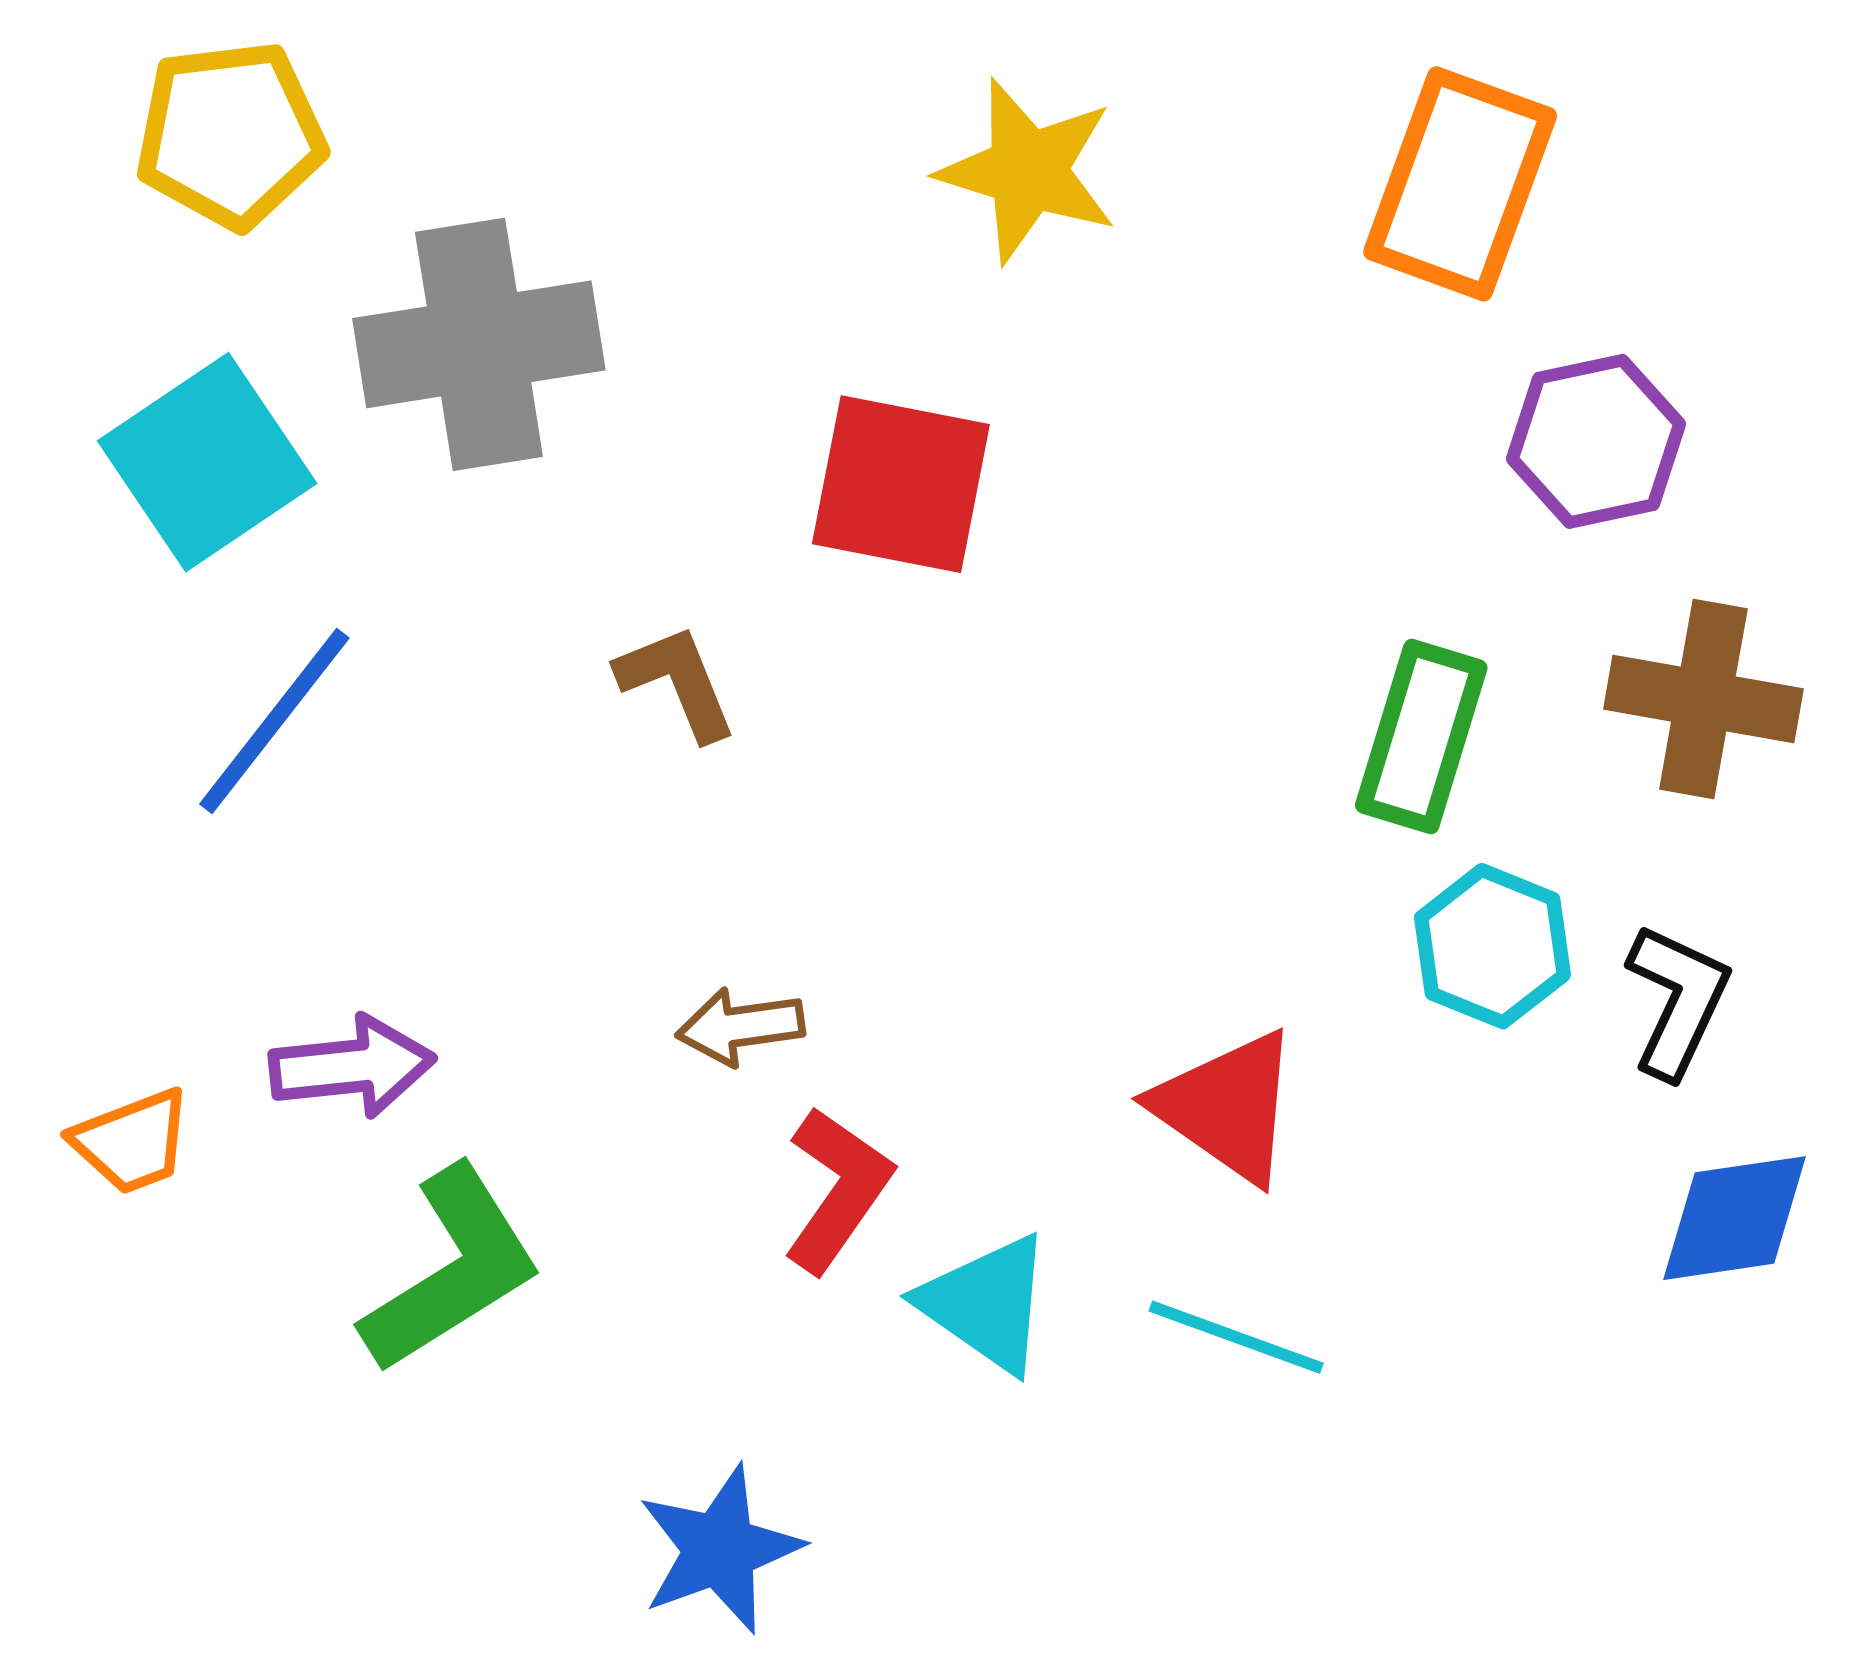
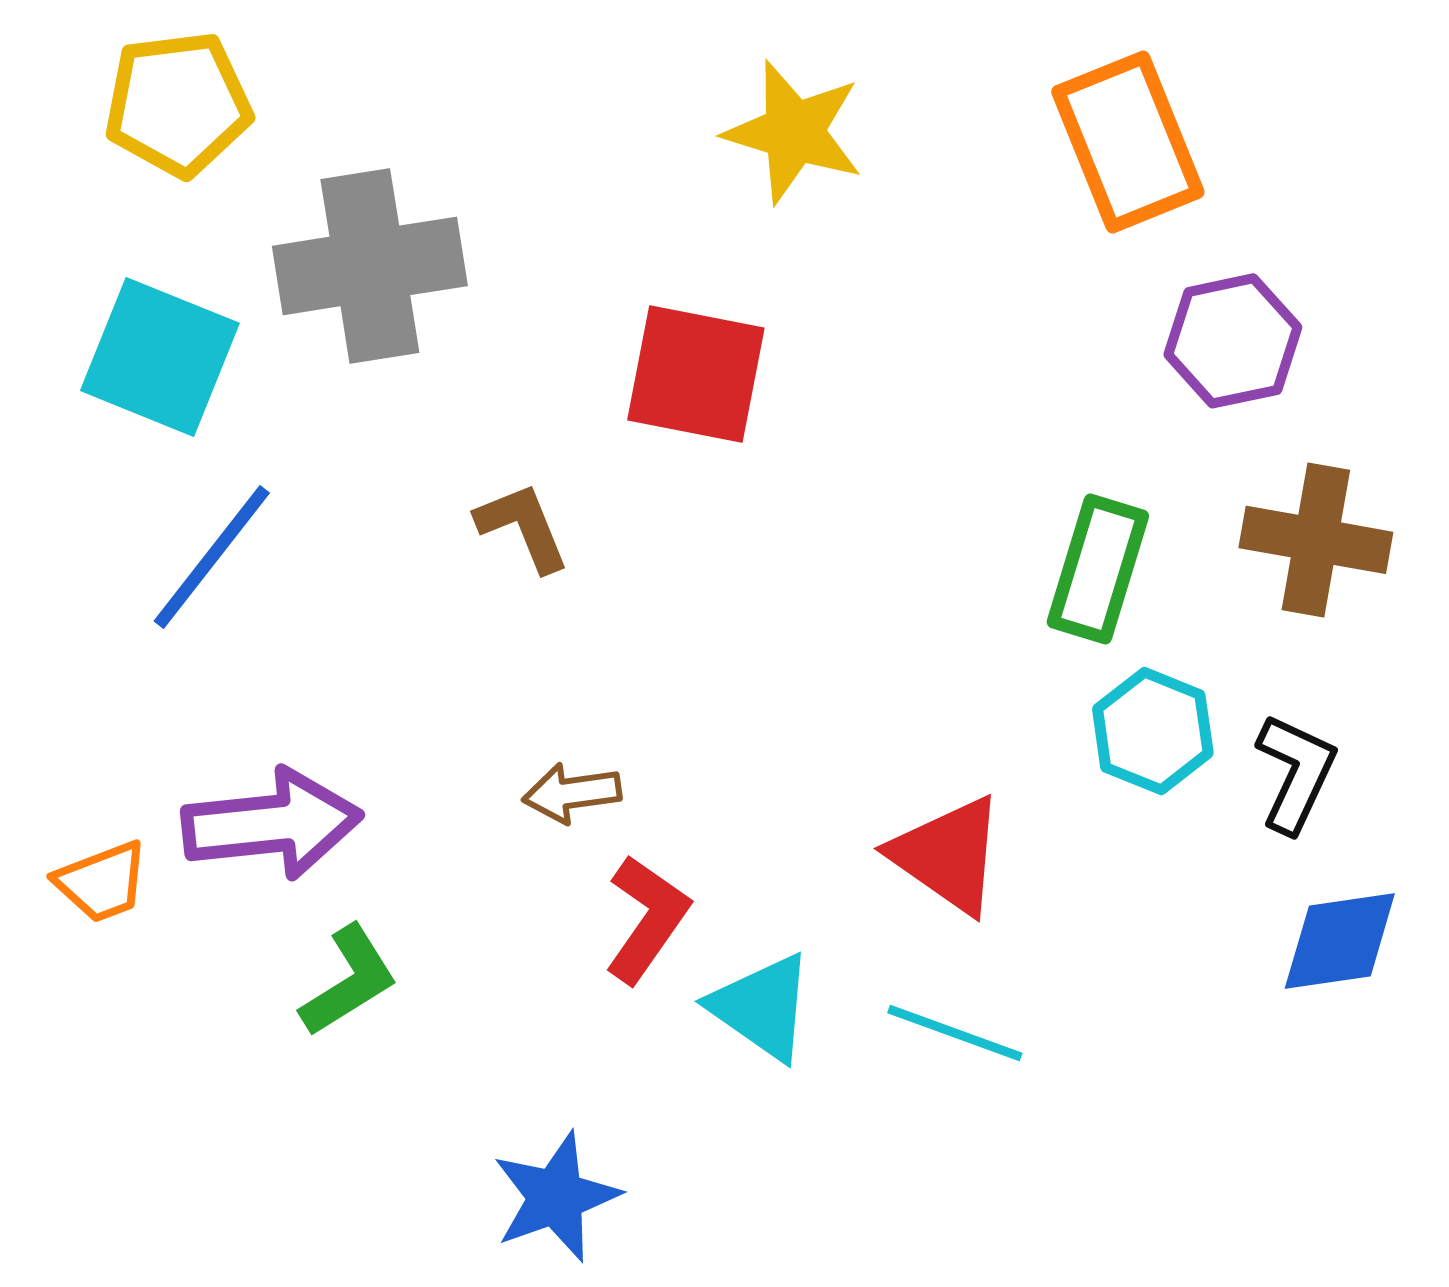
orange rectangle: (1460, 184) -> (1128, 142), turned -42
cyan square: (207, 462) -> (160, 357), turned -34
purple arrow: (352, 1067) -> (272, 824), size x1.4
green L-shape: (452, 1270) -> (349, 981), size x0.7

